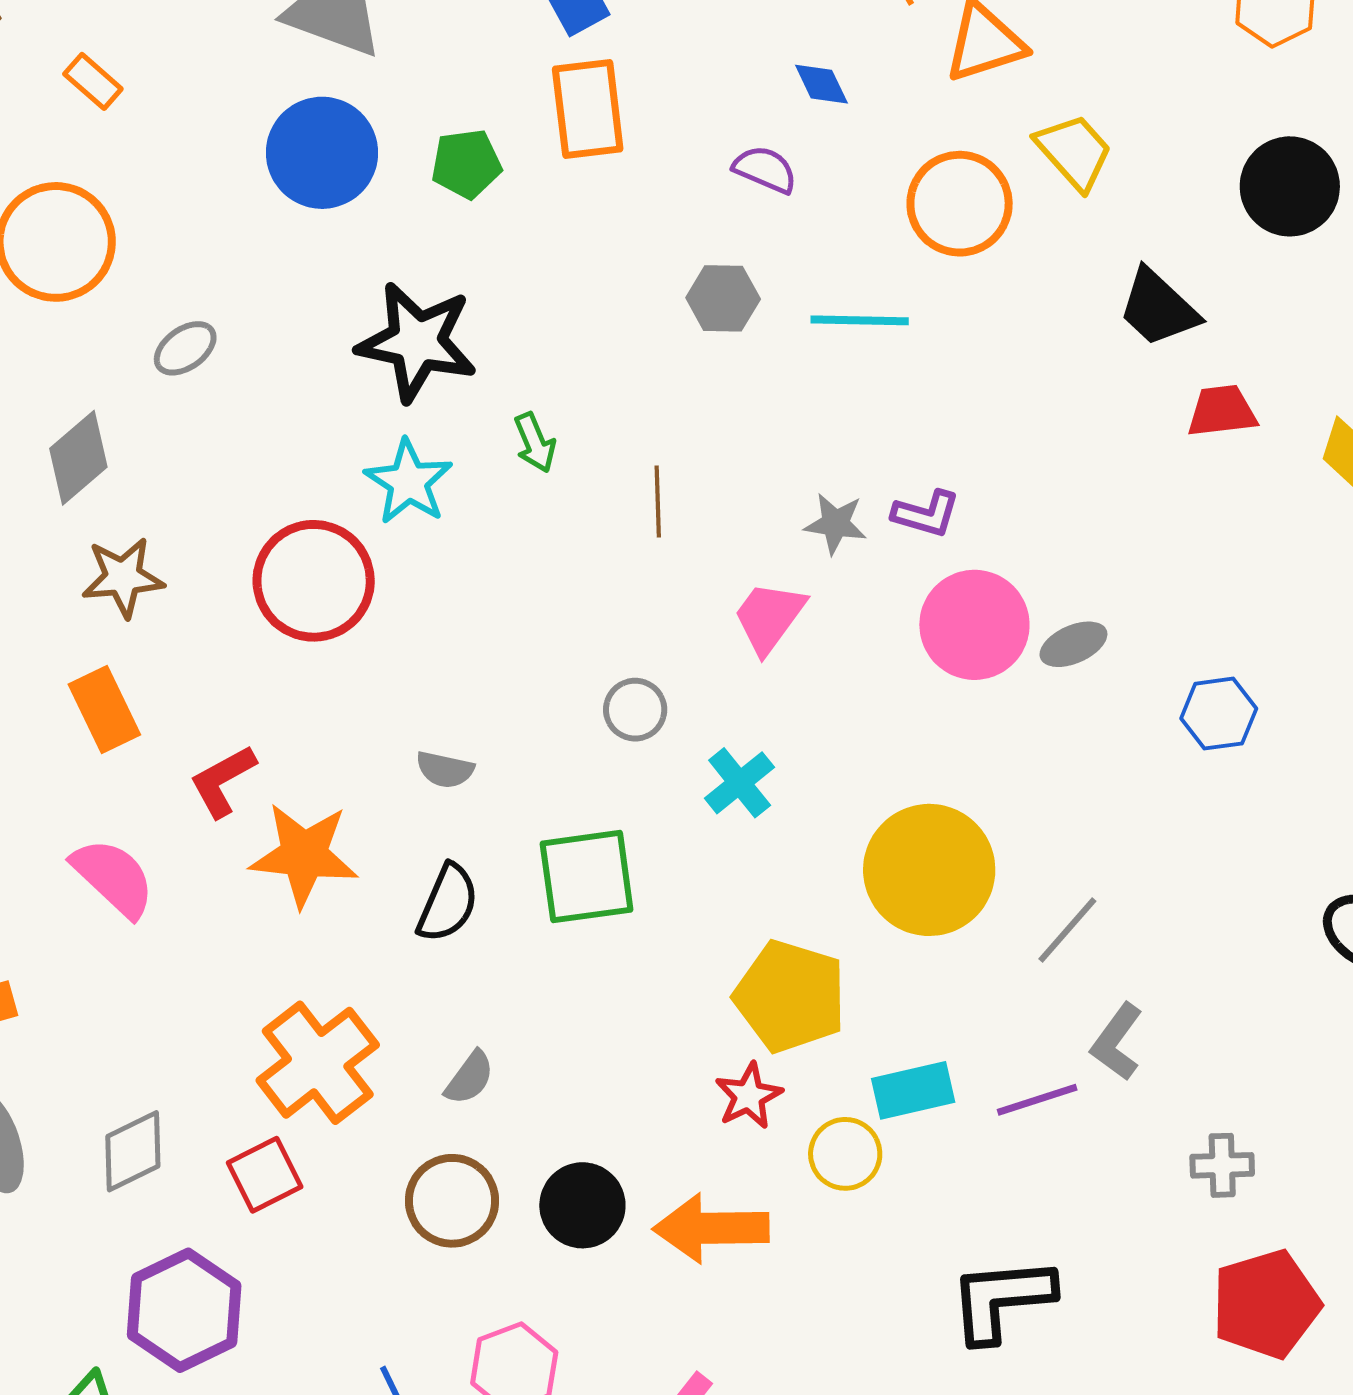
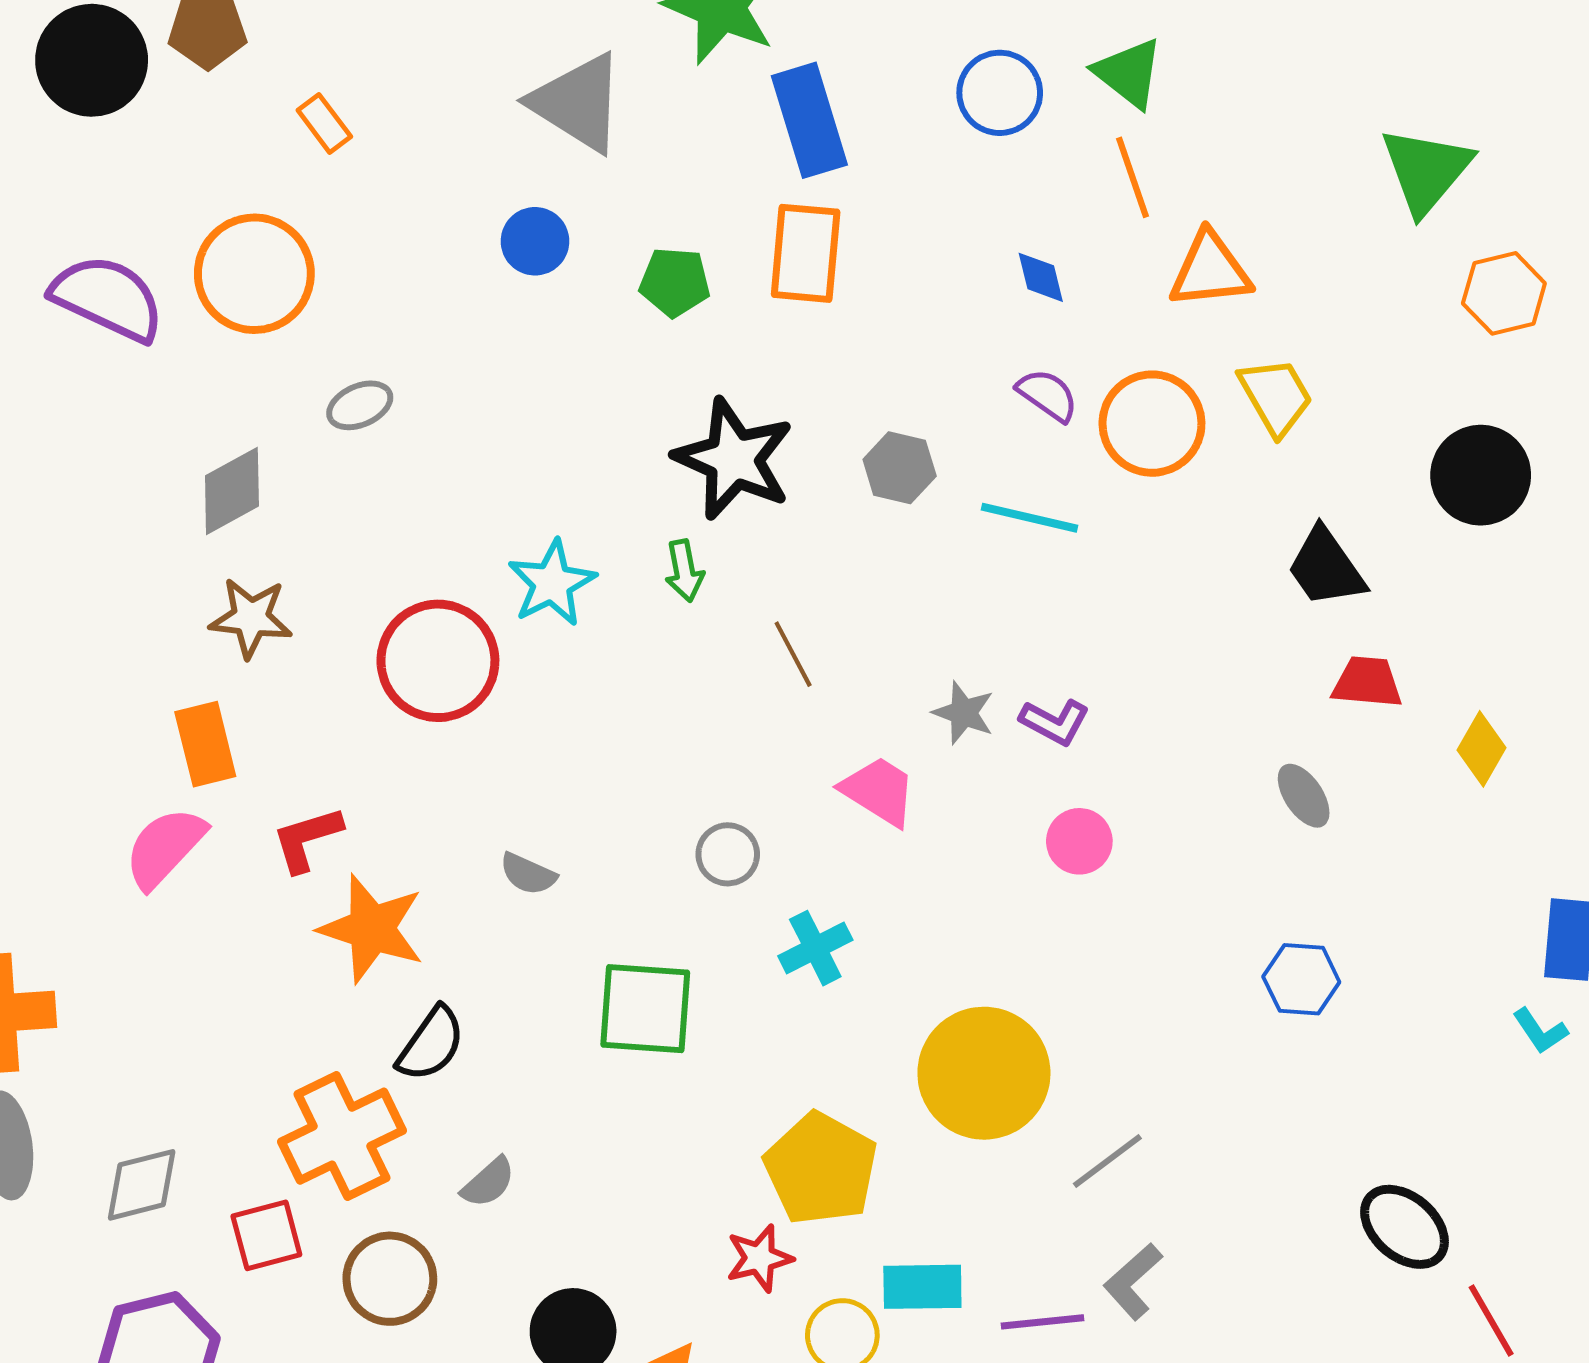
blue circle: (322, 153) -> (535, 241), size x0.6
purple semicircle: (765, 169) -> (1047, 395), moved
black star: (417, 342) -> (734, 459), moved
brown line: (658, 501) -> (793, 654), turned -38
pink trapezoid: (769, 617) -> (879, 791), turned 74
pink circle: (974, 625) -> (1079, 841), size x0.6
gray ellipse: (1073, 644) -> (1304, 796), moved, turned 68
pink semicircle: (113, 878) -> (165, 848), moved, turned -102
black semicircle: (448, 903) -> (431, 1044), moved
brown circle: (452, 1201) -> (390, 1279), moved

